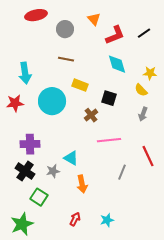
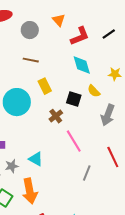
yellow rectangle: (80, 85) -> (45, 86), turned 42
yellow semicircle: (141, 90) -> (94, 91), moved
gray arrow: (143, 114) -> (108, 115), size x1.5
pink line: (109, 140) -> (74, 141), turned 65
gray star: (53, 171) -> (12, 166), moved
orange arrow: (82, 184) -> (30, 191), moved, size x1.4

